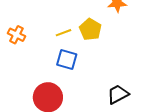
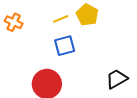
blue square: (67, 60) -> (65, 46), turned -30

